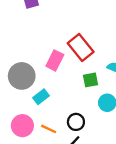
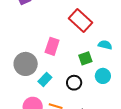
red rectangle: (81, 48) -> (80, 21), moved
black circle: (76, 122) -> (74, 83), moved

